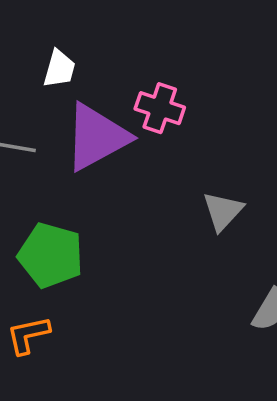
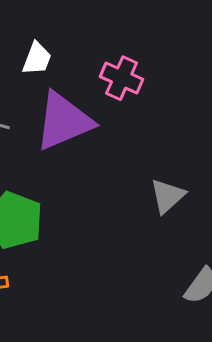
pink cross: (160, 108) -> (122, 78), moved

